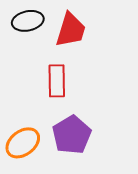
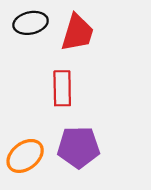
purple pentagon: (72, 135) -> (79, 147), turned 30

